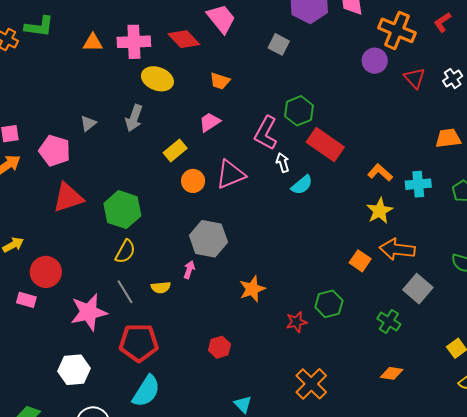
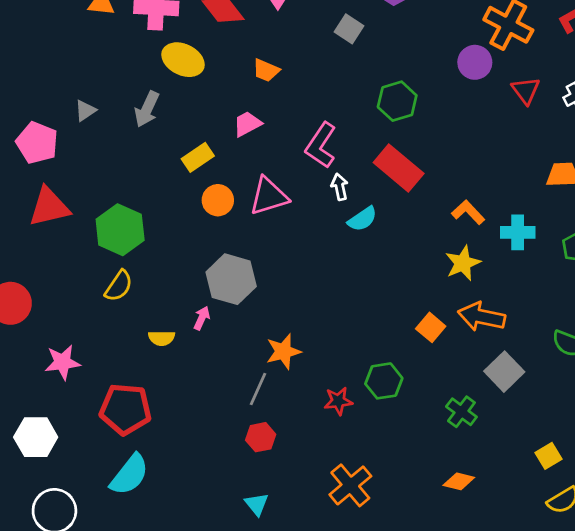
green hexagon: (299, 111) -> (397, 101), moved
gray line: (125, 292) -> (258, 389), moved, turned 50
pink star: (89, 312) -> (63, 362), size x0.7
red hexagon: (219, 347) -> (261, 437), moved

